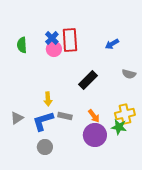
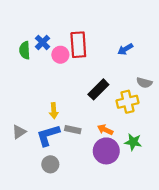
blue cross: (52, 38) -> (43, 42), moved
yellow cross: (125, 114) -> (128, 102), moved
orange arrow: (94, 116) -> (105, 130), turned 152

